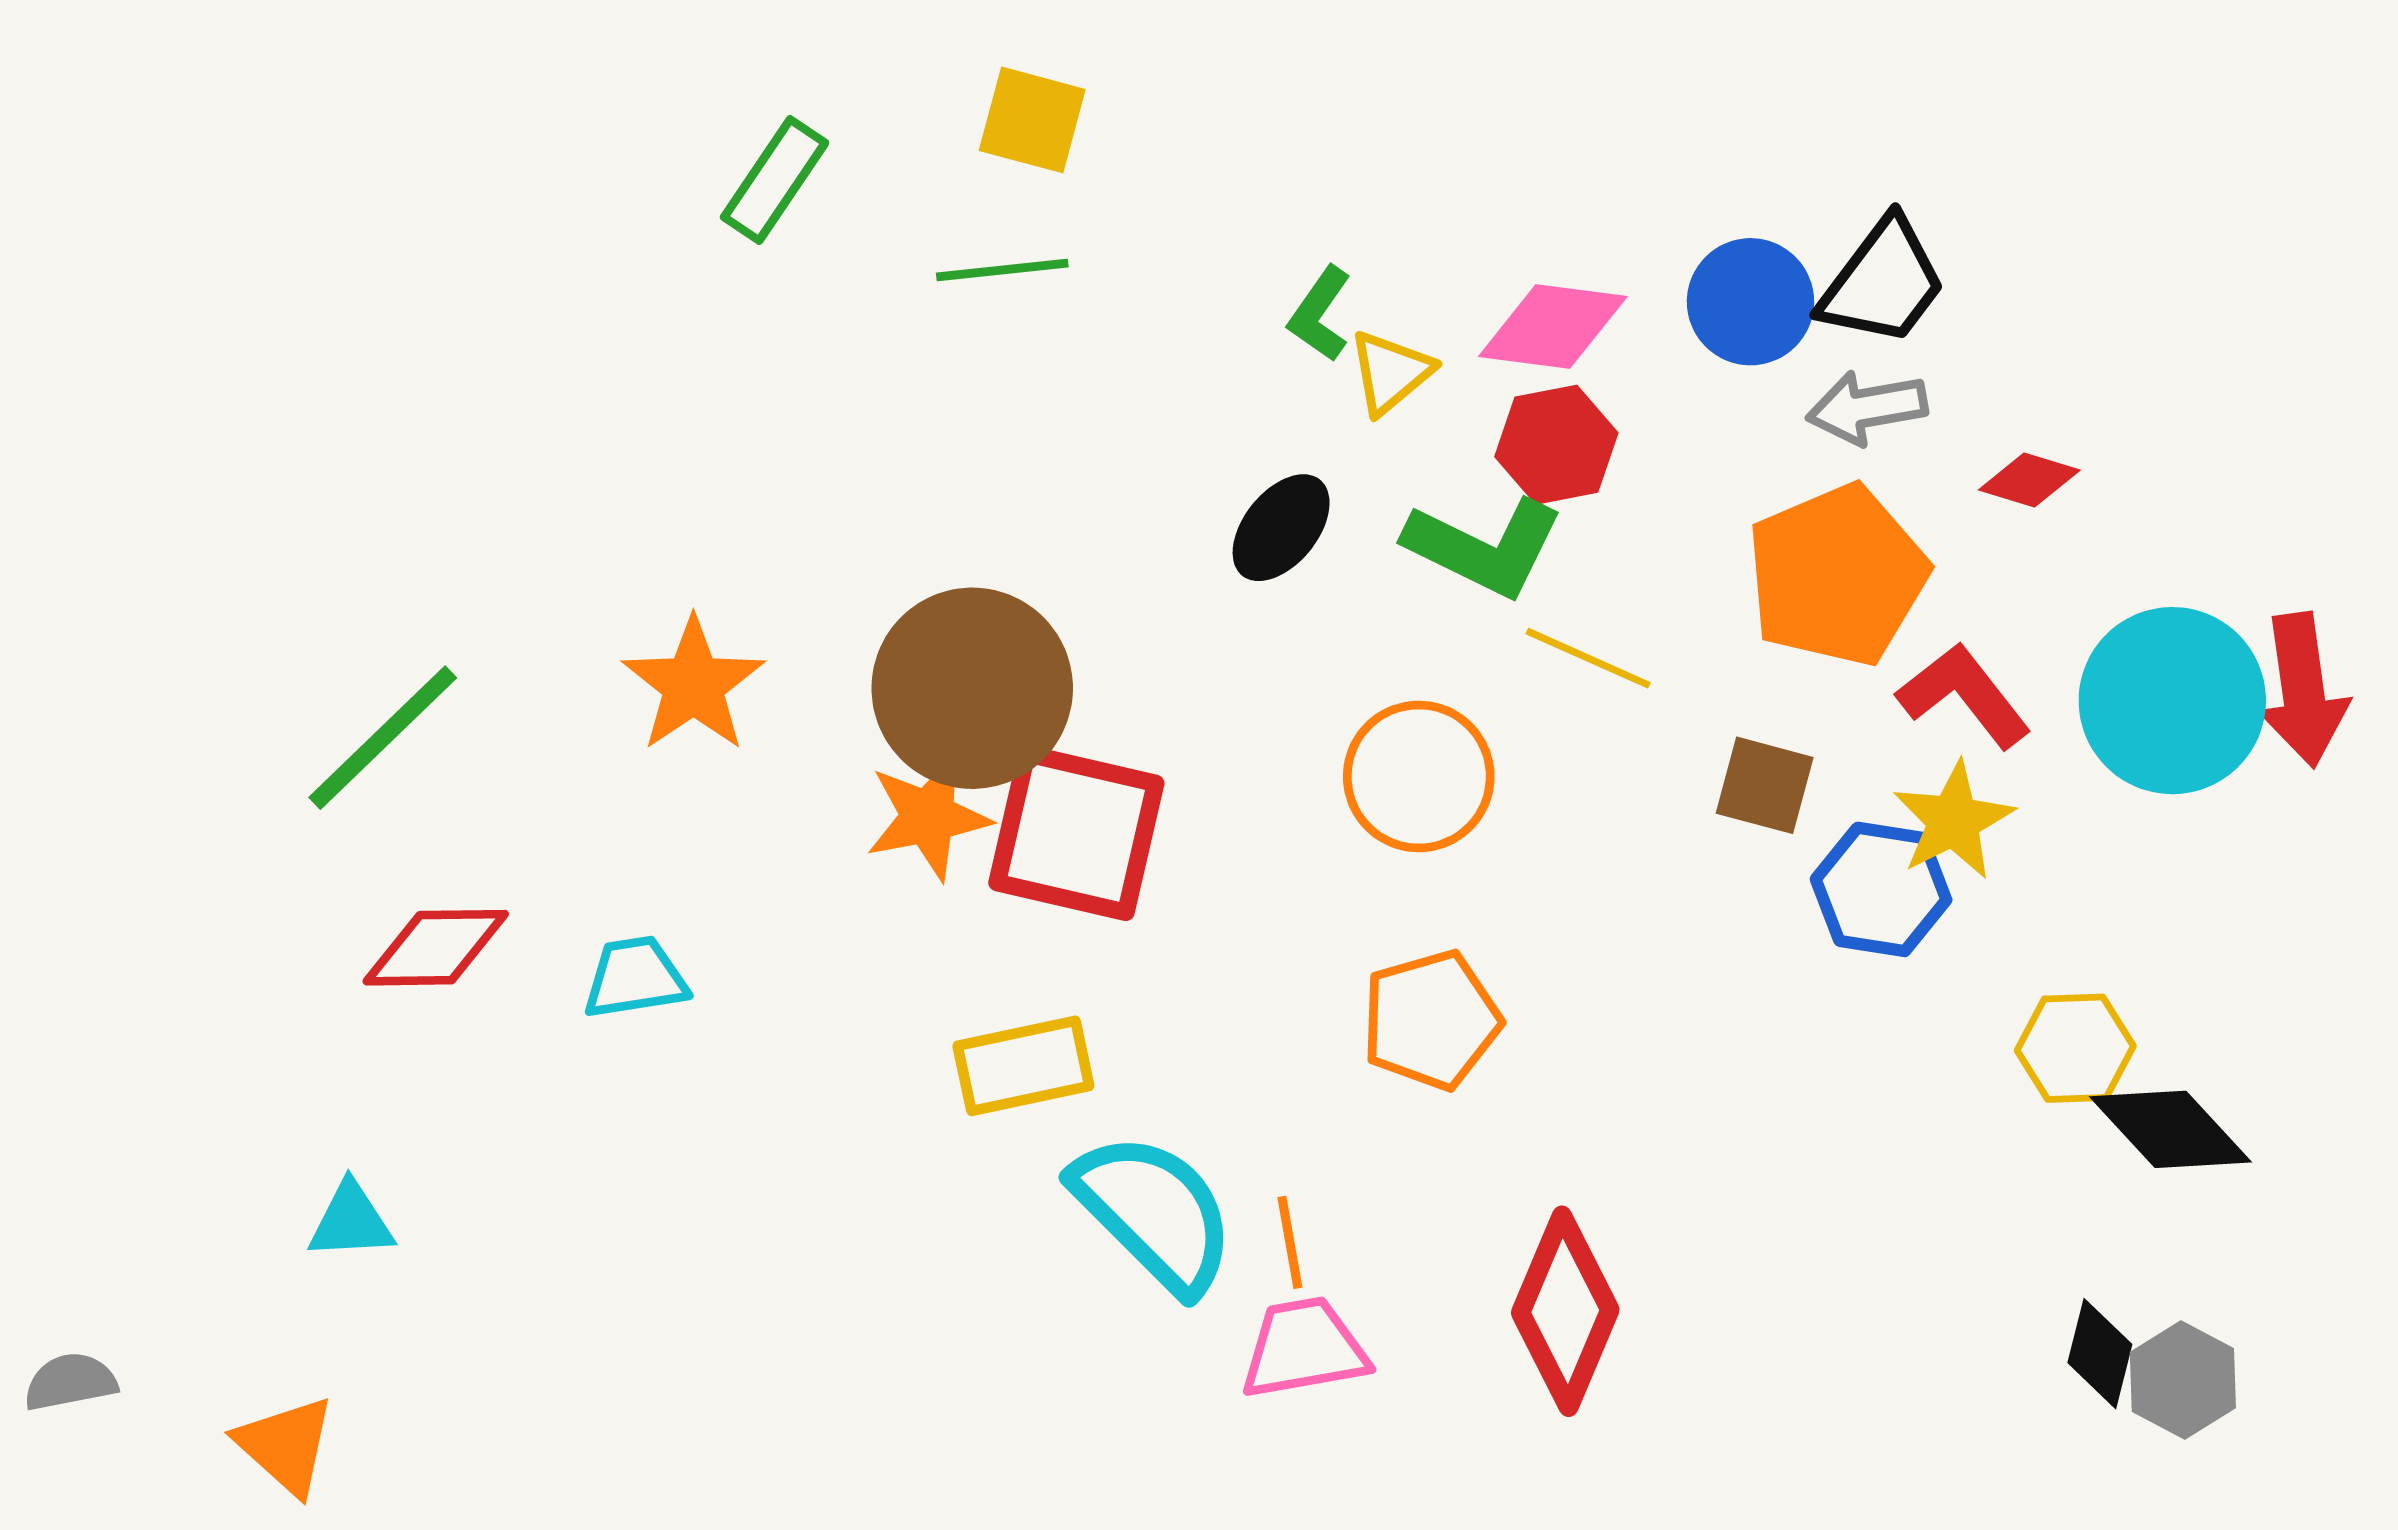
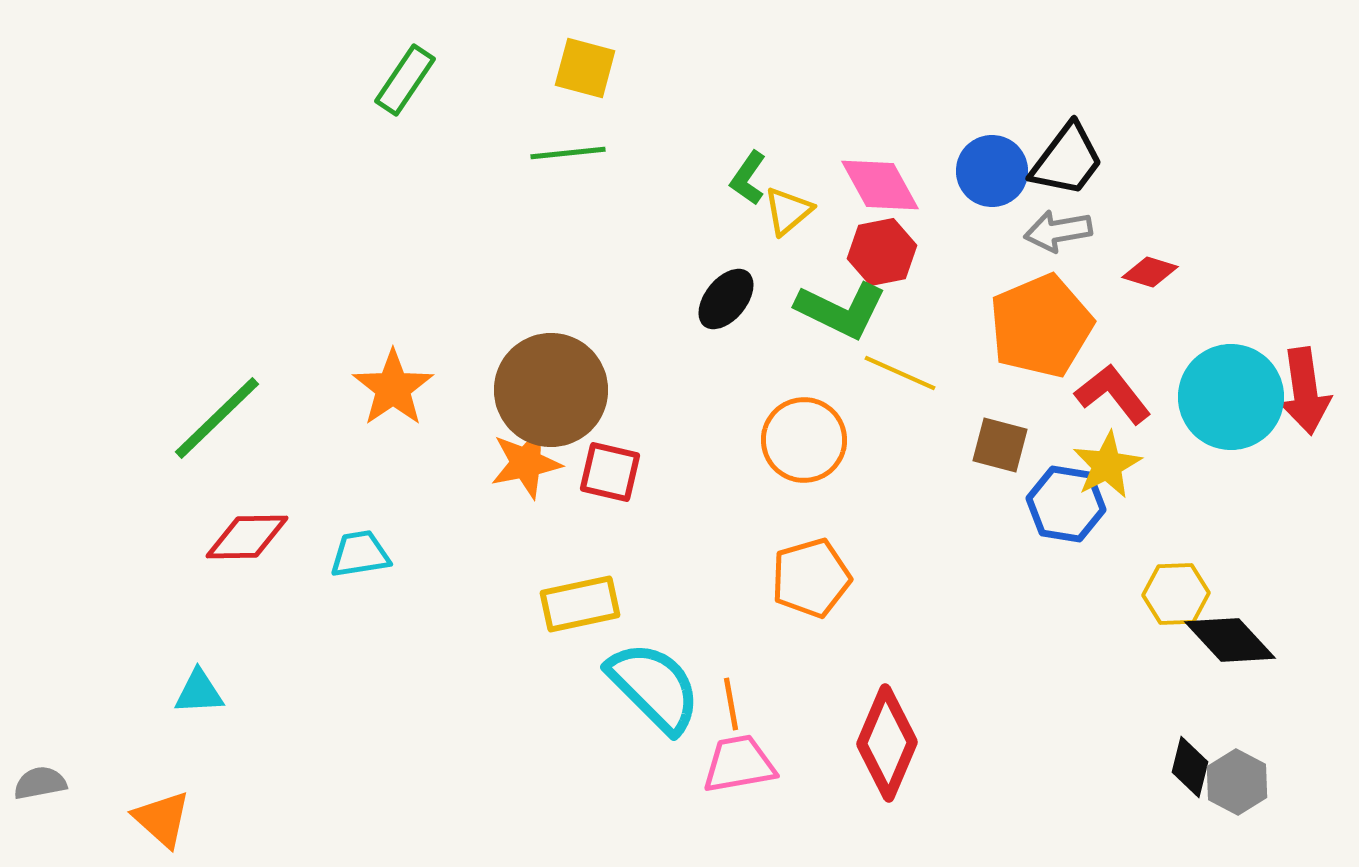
green rectangle: (775, 180) -> (405, 80), moved
pink diamond: (1553, 326) -> (880, 185), turned 54
red square: (1076, 833) -> (610, 472), size x0.6

